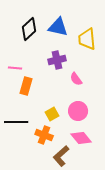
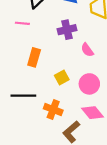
pink line: (15, 68) -> (22, 23), moved
yellow square: (52, 114) -> (62, 78), moved

